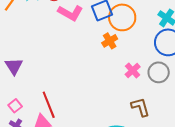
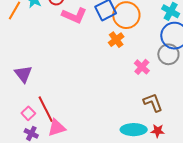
gray circle: (159, 72) -> (168, 54), moved
red line: (49, 105) -> (46, 109), moved

